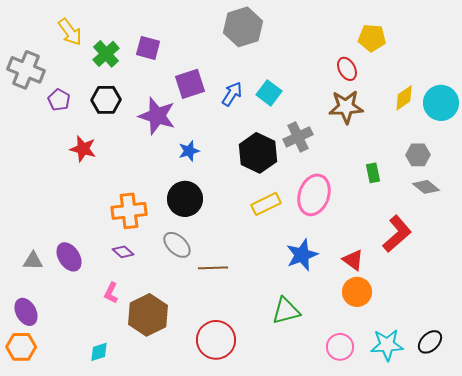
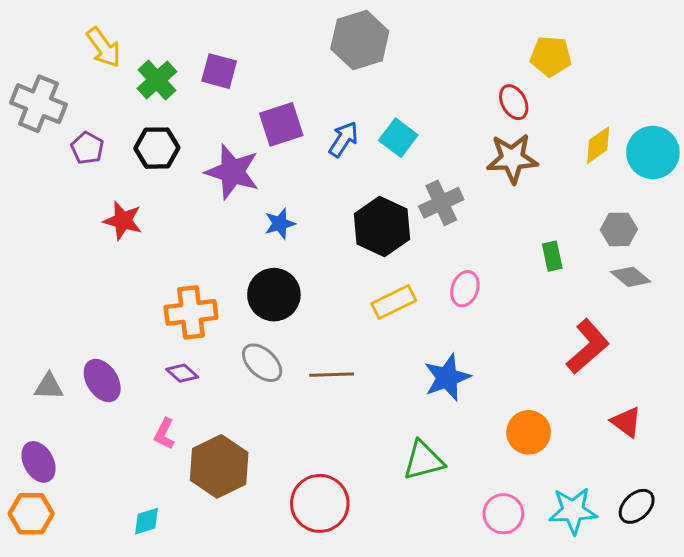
pink ellipse: (314, 195) -> (465, 289), size x0.6
red triangle: (353, 260) -> (626, 422), moved
brown line: (213, 268) -> (332, 375), moved

